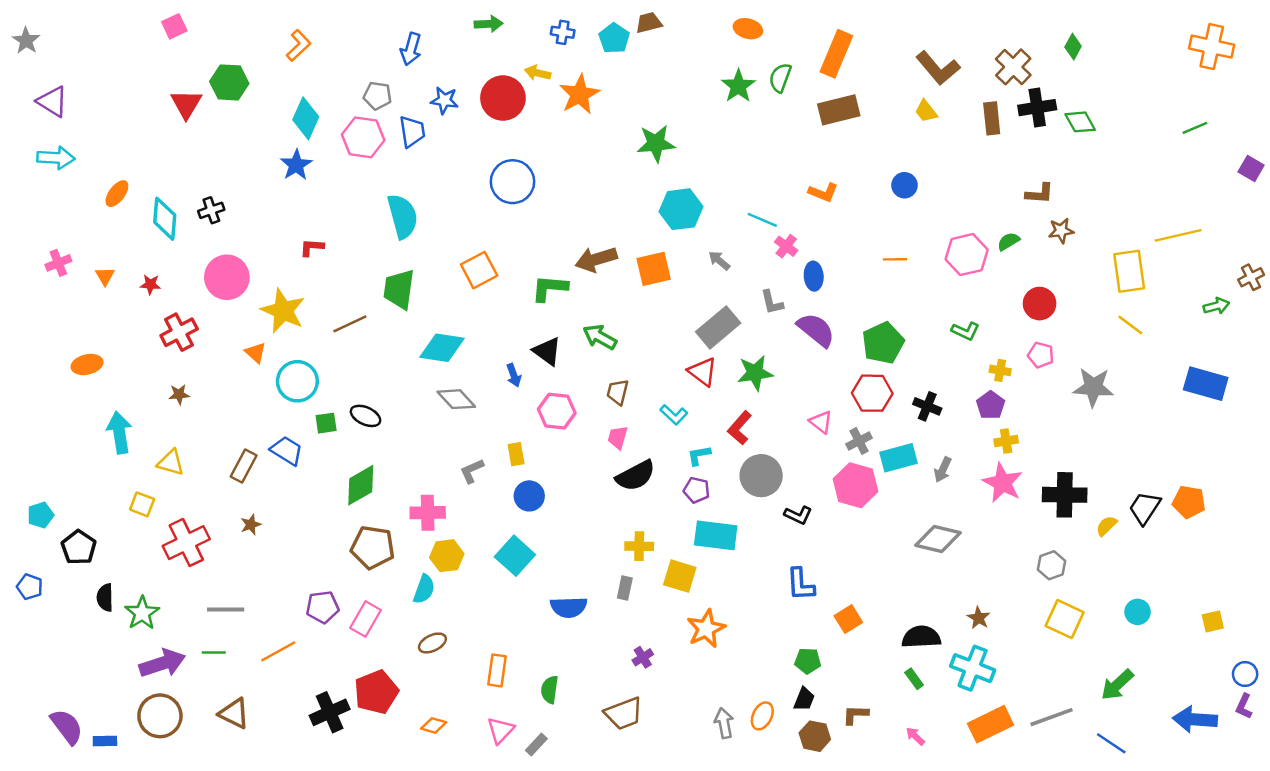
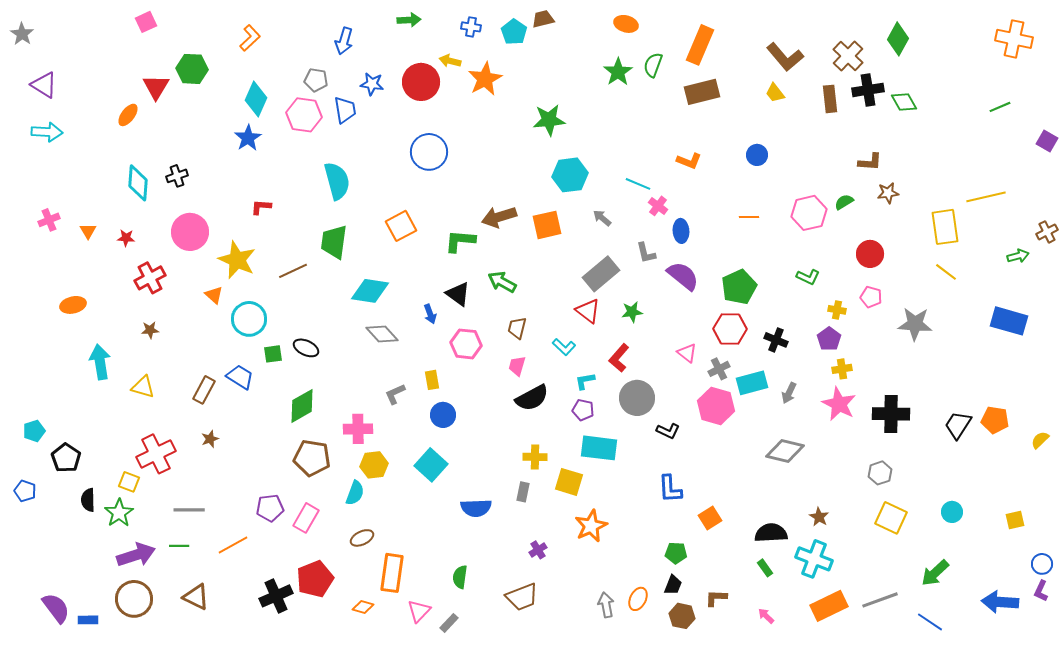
green diamond: (1073, 47) -> (898, 39), size x1.5
orange ellipse: (117, 194) -> (128, 115), moved
green star: (755, 373) -> (632, 312), size x0.7
yellow square: (142, 504) -> (129, 482), moved
yellow semicircle: (1106, 526) -> (1040, 440), moved
orange rectangle: (497, 670) -> (392, 573), moved, size x1.4

